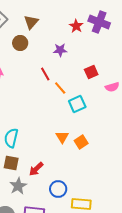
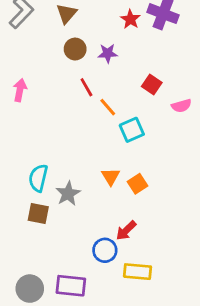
brown circle: (20, 43) -> (75, 49), moved
red square: (91, 72) -> (152, 84), turned -32
red arrow: (36, 169) -> (126, 230), moved
gray star: (18, 186) -> (68, 194), moved

